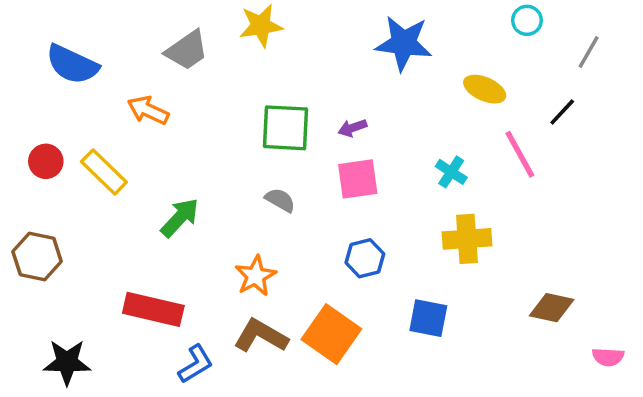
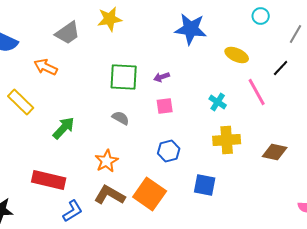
pink square: (358, 179) -> (165, 106), size x0.7
brown diamond: (552, 308) -> (275, 152), moved

